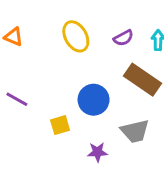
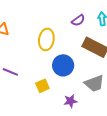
yellow ellipse: (76, 36) -> (46, 39), moved, turned 45

